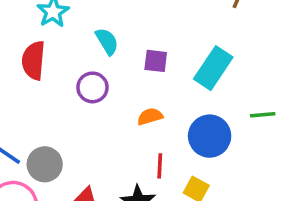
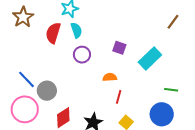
cyan semicircle: (107, 41) -> (76, 30), moved
blue circle: (210, 136) -> (162, 114), moved
red line: (160, 166) -> (119, 97), moved

